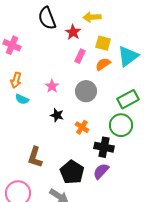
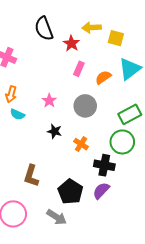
yellow square: (103, 43) -> (116, 38), moved

